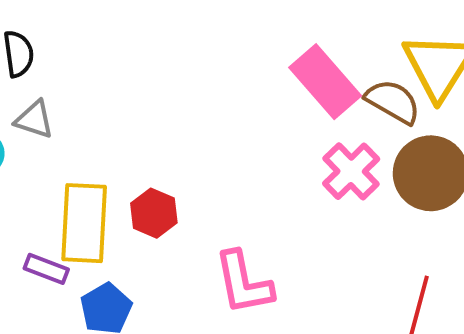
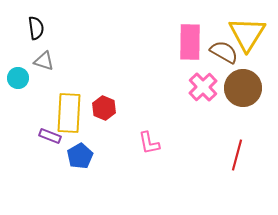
pink rectangle: (325, 82) -> (190, 42), turned 42
pink L-shape: (243, 283) -> (149, 143), size x0.7

